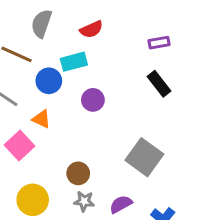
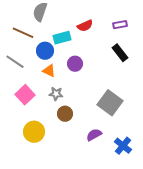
red semicircle: (91, 29) -> (85, 26), moved
orange triangle: (41, 119) -> (49, 71), moved
gray star: (84, 201) -> (56, 94), moved

